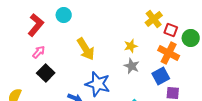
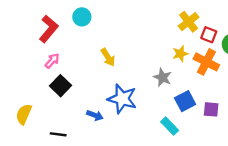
yellow star: (131, 46) -> (180, 54), moved
yellow arrow: (86, 49) -> (108, 57), size x0.7
blue square: (161, 76) -> (185, 101), moved

